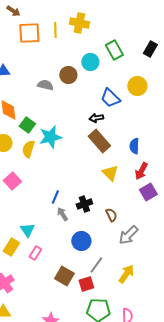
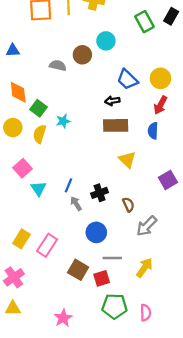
black rectangle: (150, 49) -> (171, 16), moved
green rectangle: (114, 50) -> (144, 22), moved
yellow circle: (137, 86) -> (160, 78), moved
cyan star: (50, 137) -> (63, 121), size x0.6
brown rectangle: (99, 141) -> (116, 125), turned -50
red arrow: (141, 171) -> (160, 105), moved
cyan triangle: (27, 230) -> (39, 189), moved
pink rectangle: (35, 253) -> (47, 245), size x1.5
gray line: (96, 265) -> (112, 258), turned 54

